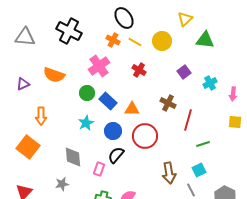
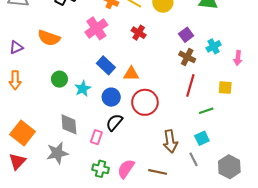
green circle: (87, 93) -> (59, 79), moved
brown cross: (168, 103) -> (187, 57), moved
orange arrow: (41, 116) -> (15, 80), moved
yellow square: (235, 122) -> (225, 88), moved
orange square: (28, 147) -> (23, 133), moved
gray star: (62, 184) -> (57, 153), size x1.5

